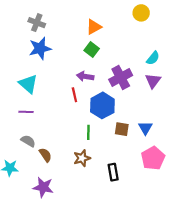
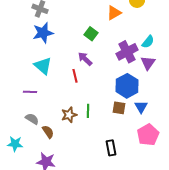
orange triangle: (94, 27) -> (114, 13), moved
purple arrow: (85, 76) -> (85, 59), turned 35
purple cross: (121, 77) -> (127, 52), moved
cyan triangle: (28, 84) -> (43, 66), moved
blue hexagon: (102, 105) -> (127, 86), moved
brown star: (82, 158) -> (69, 115), moved

